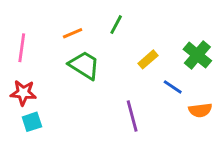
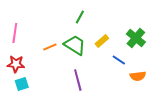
orange line: (73, 33) -> (50, 47), moved
green trapezoid: (84, 65) -> (75, 45), moved
purple line: (132, 116) -> (78, 80), moved

